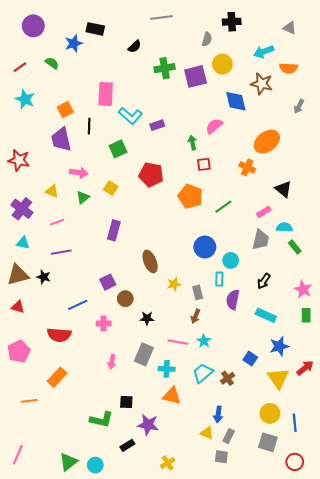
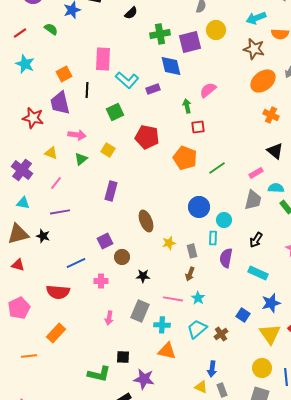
blue diamond: (236, 101) -> (171, 66), moved
orange ellipse: (267, 142) -> (263, 81), moved
red star: (19, 160) -> (33, 118), moved
orange cross: (247, 167) -> (271, 115), moved
pink line: (57, 222) -> (56, 183), turned -32
gray rectangle: (229, 436) -> (222, 390), turned -48

